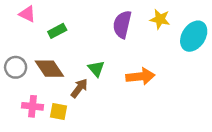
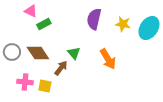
pink triangle: (27, 14) -> (31, 11), moved
yellow star: (160, 19) -> (123, 24), moved
orange arrow: (140, 76) -> (108, 59), turned 65

